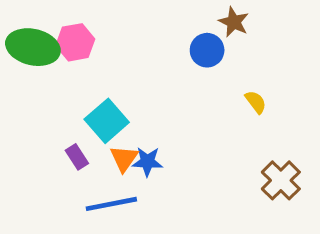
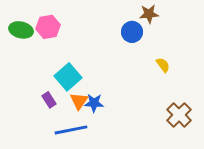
brown star: (234, 22) -> (149, 14), turned -30
green ellipse: (33, 47) -> (21, 30), size x0.7

